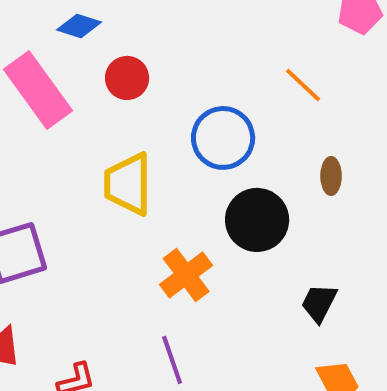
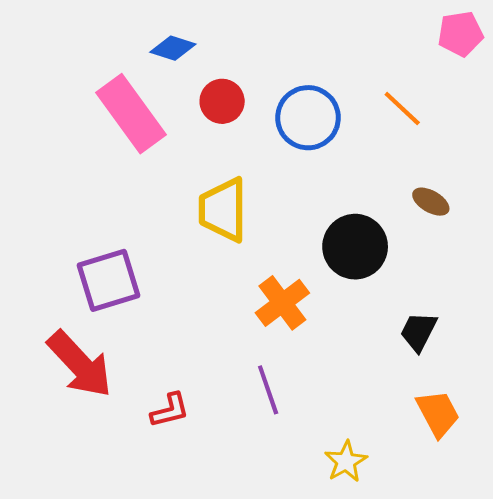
blue circle: (223, 138) -> (308, 118), moved
brown ellipse: (331, 176) -> (431, 202), turned -60

